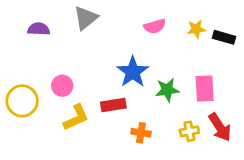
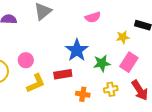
yellow star: (196, 29) -> (123, 37), moved
pink rectangle: (205, 88) -> (129, 62), turned 36
yellow cross: (189, 131) -> (111, 89), moved

